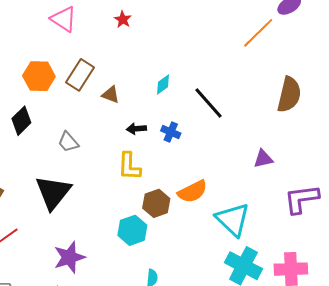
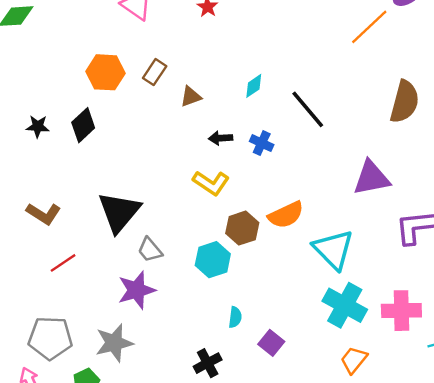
brown rectangle: (80, 75) -> (155, 72), size x0.7
brown triangle: (111, 95) -> (191, 97), turned -42
gray trapezoid: (68, 142) -> (150, 250), moved
purple triangle: (263, 159) -> (371, 178), size x1.6
yellow L-shape: (129, 166) -> (211, 183), turned -60

